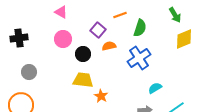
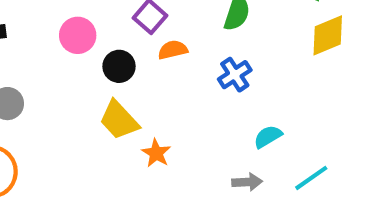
blue cross: (139, 58) -> (235, 75), size x0.7
yellow trapezoid: (83, 80) -> (119, 120), turned -140

